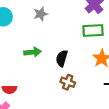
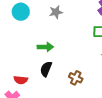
black semicircle: (62, 58) -> (46, 69), moved

